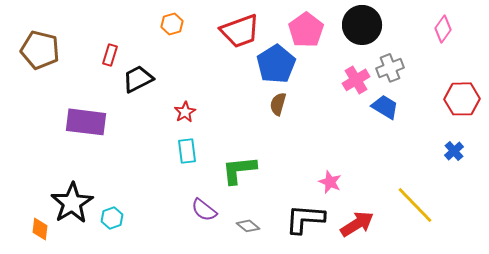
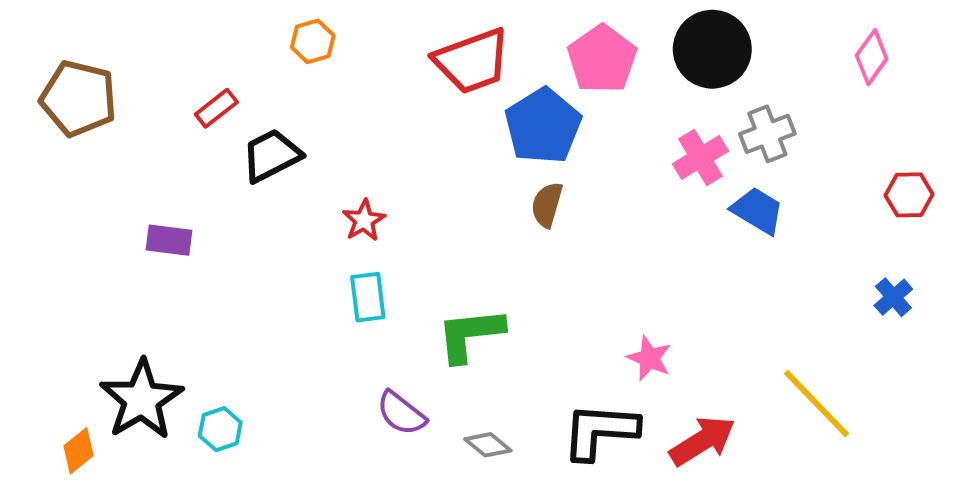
orange hexagon: (172, 24) -> (313, 41), moved
red rectangle: (110, 55) -> (216, 108), turned 35
red hexagon: (462, 99) -> (909, 195), size x0.7
purple rectangle: (86, 122) -> (169, 240), size x0.6
orange diamond: (40, 229) -> (79, 451), turned 45

